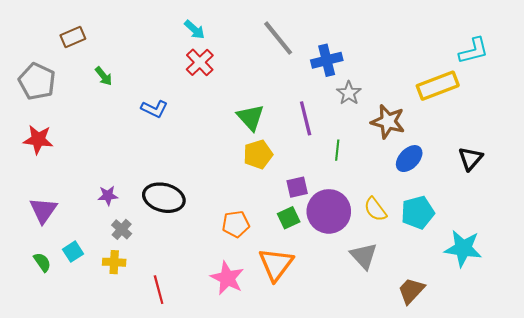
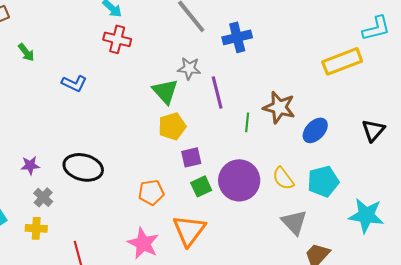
red cross: (200, 62) -> (117, 39), turned -32
gray star: (349, 93) -> (189, 68), moved, turned -30
brown star: (388, 122) -> (279, 107), moved
purple square: (297, 187) -> (191, 157), moved
gray triangle: (364, 256) -> (294, 222), moved

